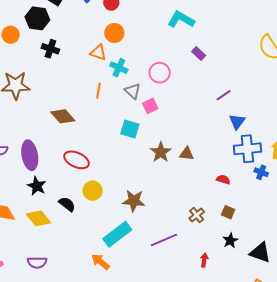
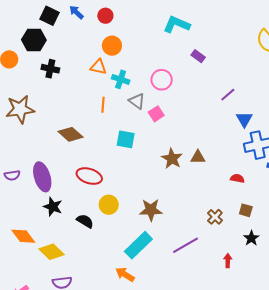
cyan square: (130, 129) -> (126, 139), moved
yellow diamond: (38, 218) -> (52, 252), moved

